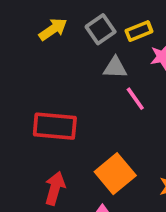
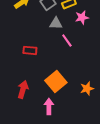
red rectangle: (55, 126) -> (30, 50), moved, size x0.6

